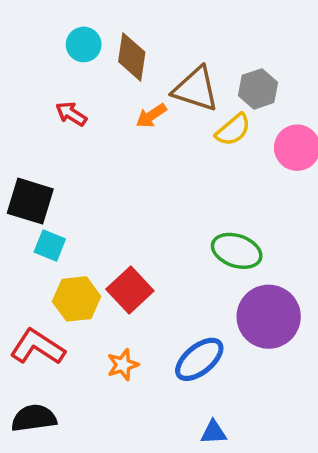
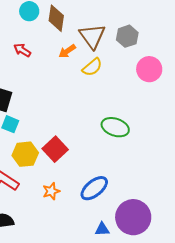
brown triangle: (196, 89) -> (92, 36), turned 36
yellow semicircle: (233, 130) -> (92, 67), moved
purple circle: (269, 317) -> (133, 217), moved

